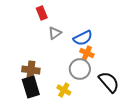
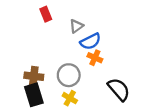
gray triangle: (55, 33) -> (76, 26), moved
gray circle: (80, 69) -> (69, 75), moved

